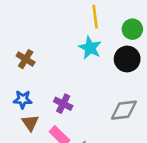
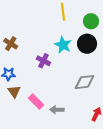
cyan star: (90, 48) -> (63, 45), moved
purple cross: (63, 104) -> (43, 61), moved

